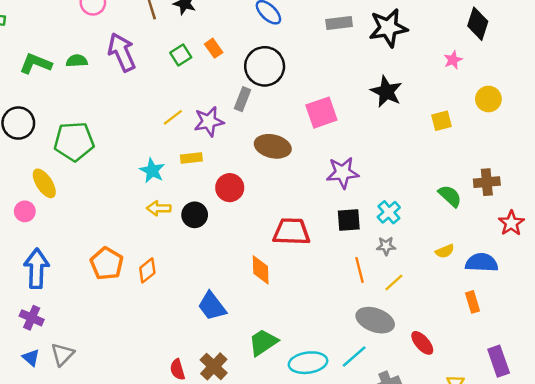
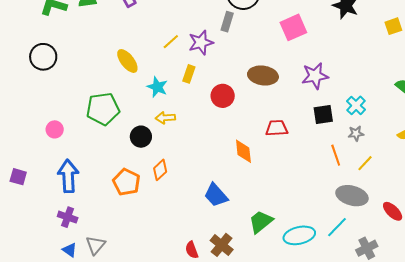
green pentagon: (74, 141) -> (103, 109), moved
brown ellipse: (273, 146) -> (263, 76), moved
yellow rectangle: (191, 158) -> (189, 74), turned -60
yellow ellipse: (44, 183) -> (127, 61), moved
black circle: (195, 215) -> (141, 137), moved
red trapezoid: (291, 232) -> (277, 128), size x0.7
orange pentagon: (107, 264) -> (126, 182), moved
orange diamond: (261, 270) -> (243, 151), moved

